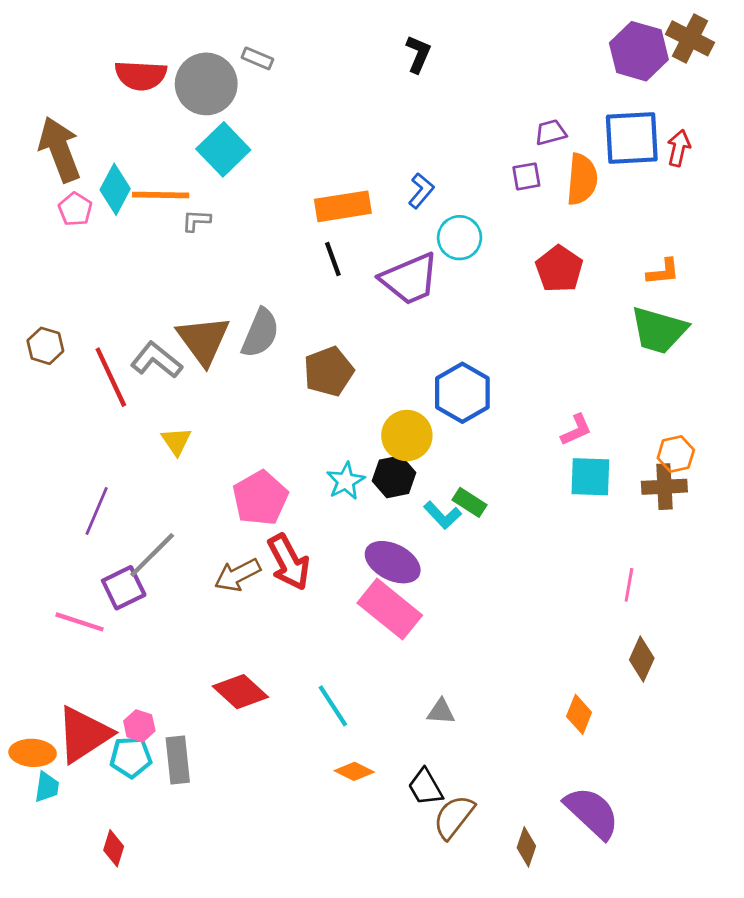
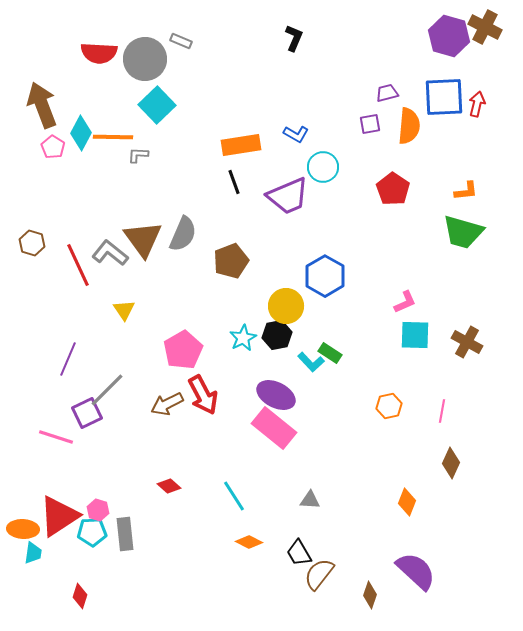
blue L-shape: (421, 191) -> (296, 134), turned 80
orange hexagon: (676, 454) -> (389, 406), moved
brown cross: (664, 487) -> (467, 342), turned 32
red diamond: (240, 692) -> (169, 486), size x0.6

